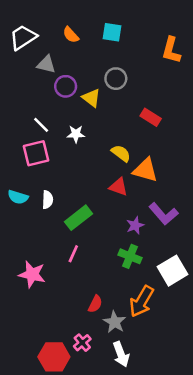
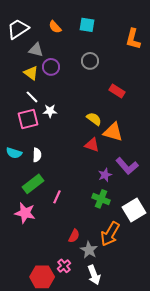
yellow triangle: (91, 98) -> (31, 73), moved
white star: (76, 134) -> (50, 111), moved
green rectangle: (78, 218) -> (33, 184), moved

